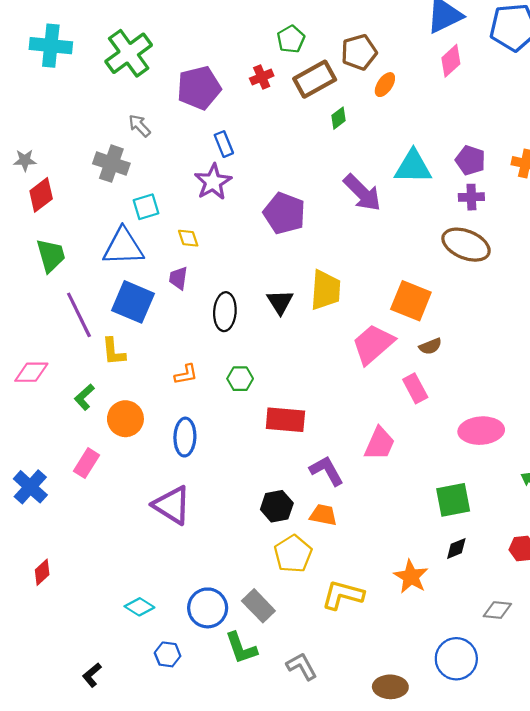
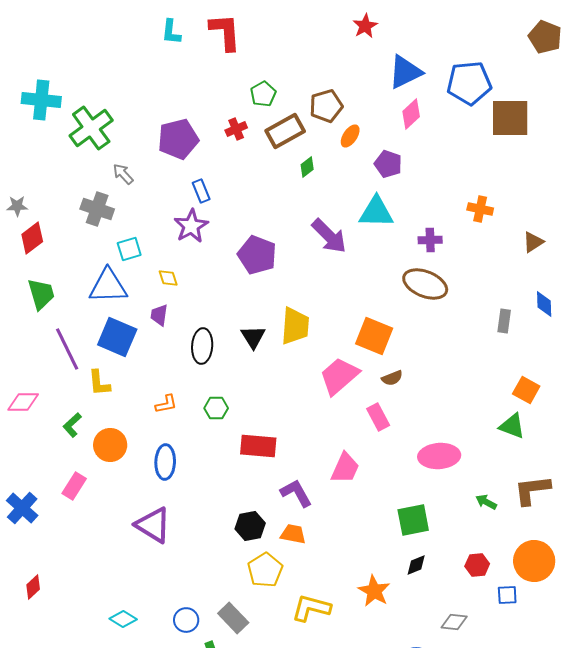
green cross: (129, 53) -> (91, 128), moved
purple pentagon: (470, 160) -> (388, 164), moved
blue circle: (208, 608) -> (186, 620), size x0.7

